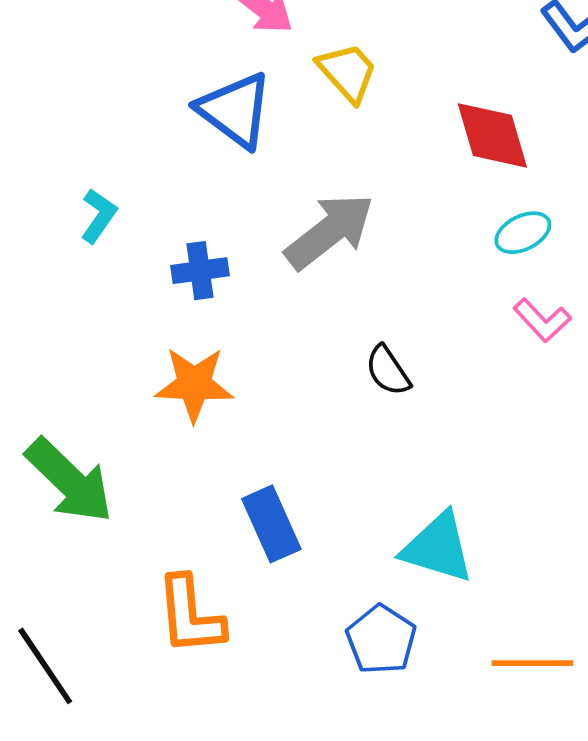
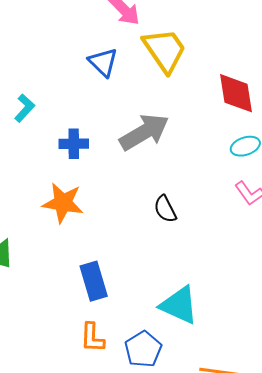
yellow trapezoid: (348, 72) -> (165, 50), size x1.4
blue triangle: (235, 110) -> (103, 62), size x0.7
orange L-shape: (190, 615) -> (92, 338), moved, size x0.7

